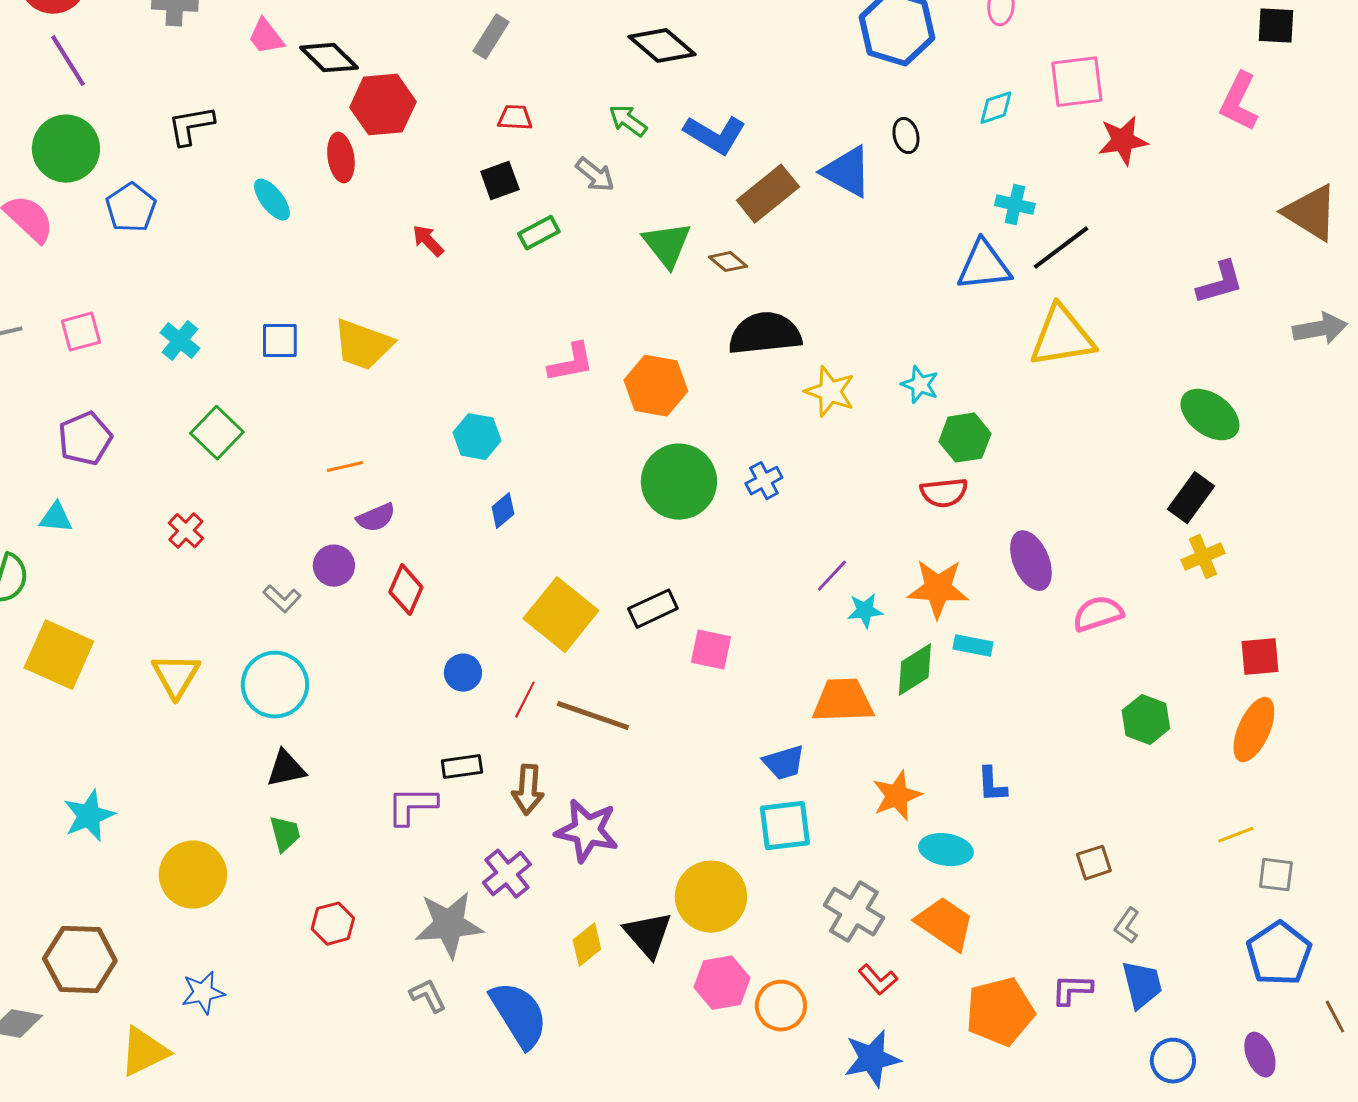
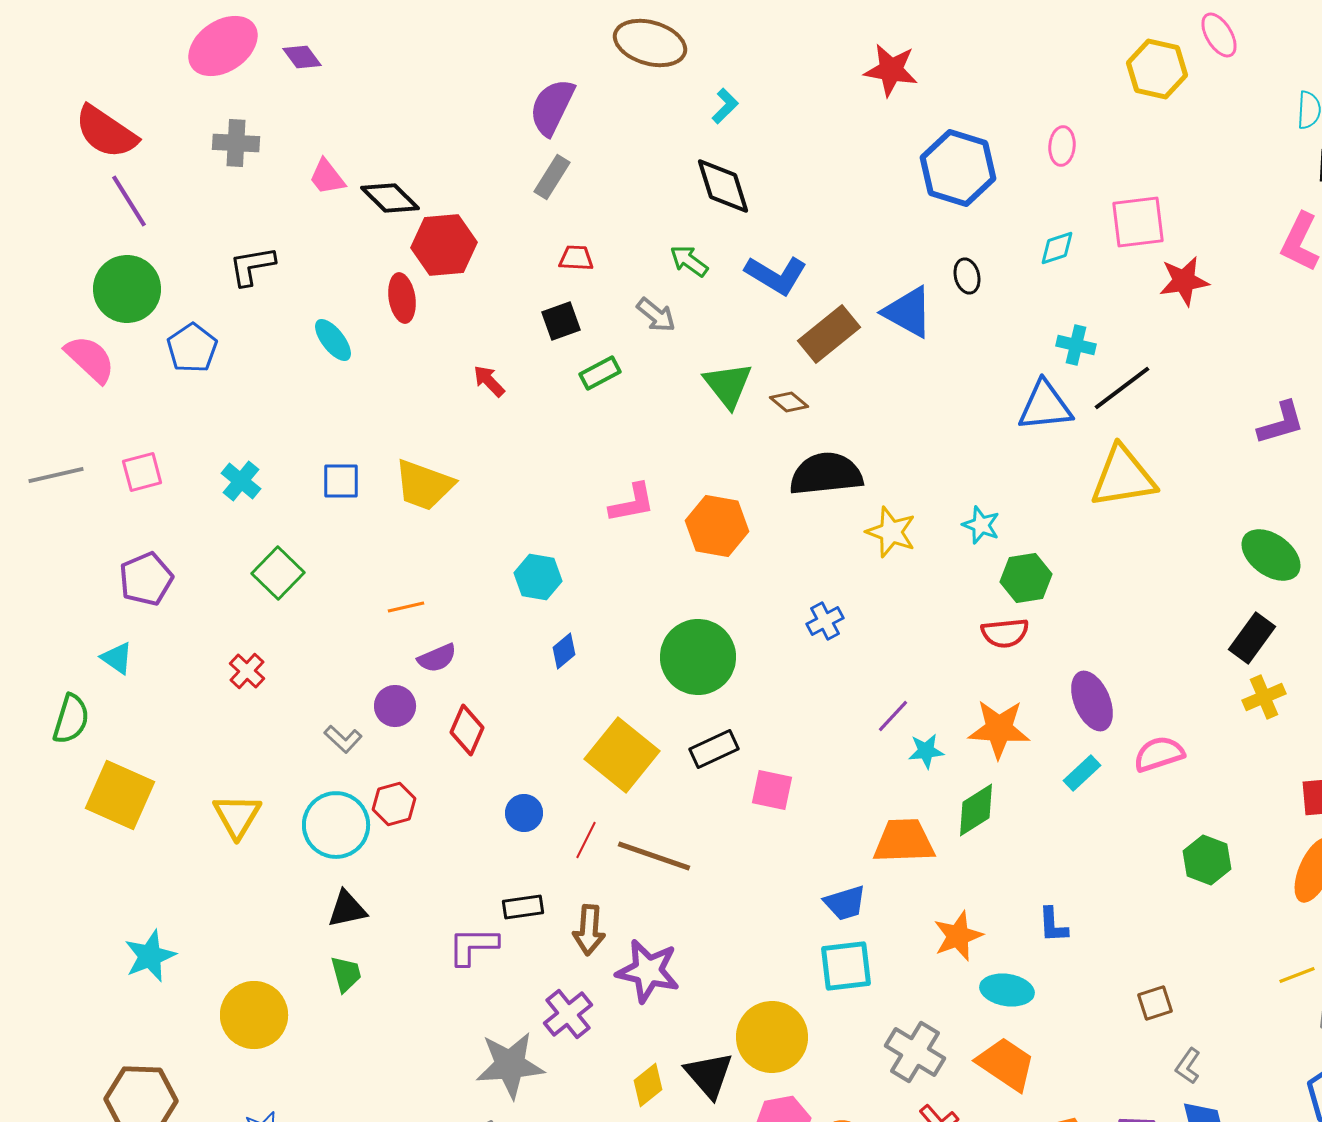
black diamond: (662, 46) -> (723, 186), turned 32
green circle: (679, 482) -> (698, 657), moved
cyan triangle: (56, 518) -> (117, 658), turned 30
cyan rectangle: (973, 646) -> (1082, 773), moved, turned -54
red hexagon: (333, 924) -> (394, 804), moved

